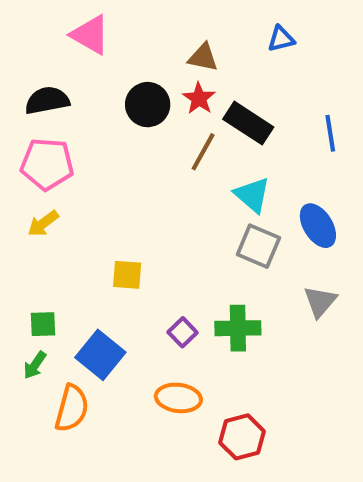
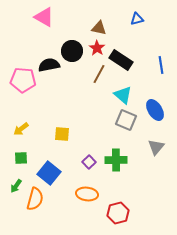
black semicircle: (47, 100) -> (49, 65), moved
yellow arrow: (43, 224) -> (21, 129), moved
green arrow: (35, 365) -> (16, 186), moved

